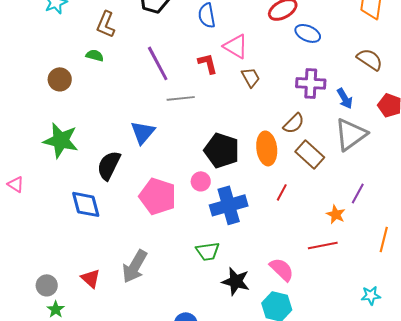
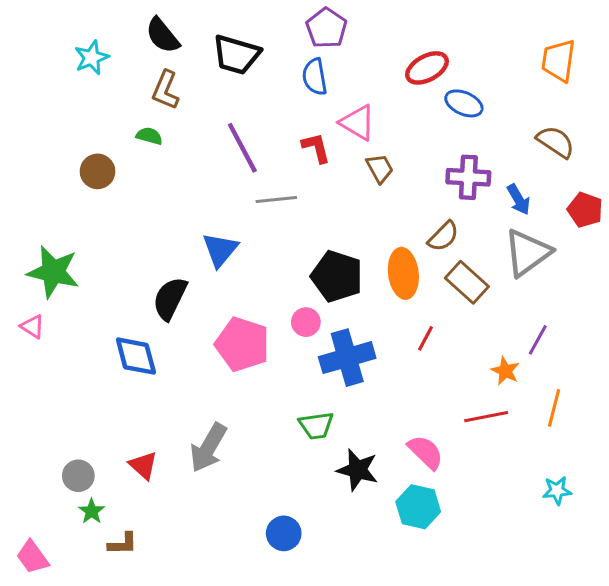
green star: (61, 140) -> (53, 272), moved
orange line: (384, 239) -> (554, 408), moved

